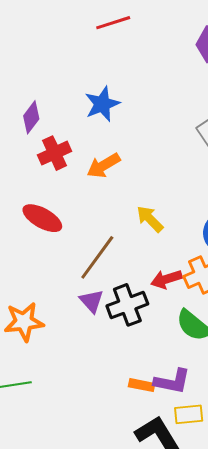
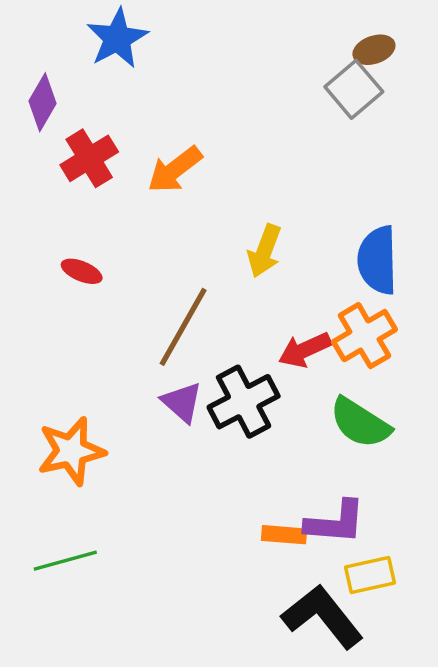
blue star: (102, 104) -> (117, 38), moved
red ellipse: (42, 218) -> (82, 271), size x0.6
yellow arrow: (150, 219) -> (265, 251), turned -108

